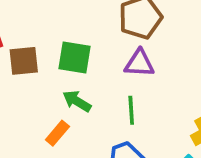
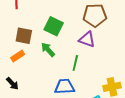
brown square: (24, 61) -> (24, 36), moved
orange rectangle: (57, 133) -> (18, 56), moved

